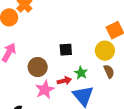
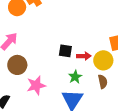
brown circle: (38, 67) -> (17, 65), moved
red arrow: (64, 81) -> (84, 56), moved

